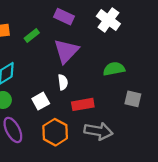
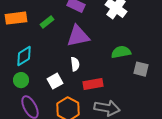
purple triangle: (66, 51) -> (78, 36), turned 35
gray square: (133, 99) -> (141, 69), moved

